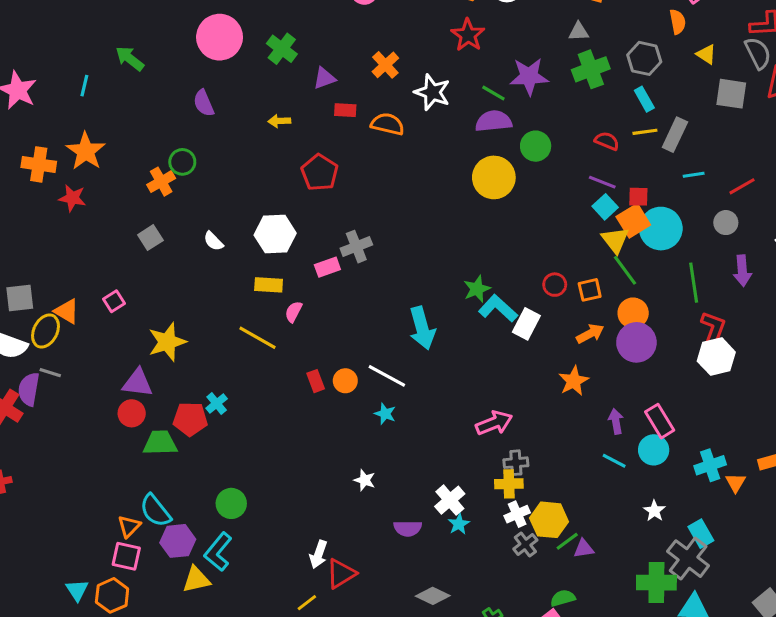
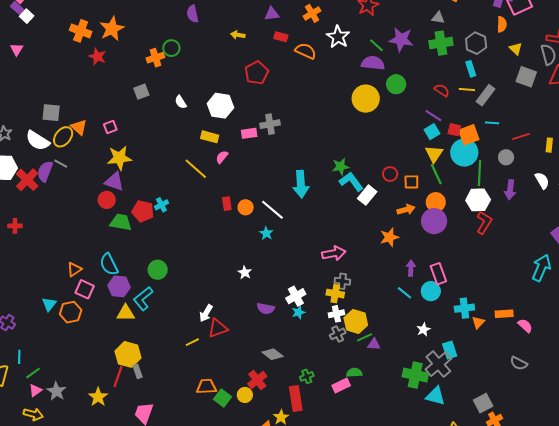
orange square: (633, 221) -> (469, 135), moved
green line: (694, 283) -> (480, 173), moved
yellow star: (167, 342) -> (119, 158), moved
white hexagon: (716, 357) -> (478, 200), moved
orange triangle: (129, 526) -> (74, 269), moved

